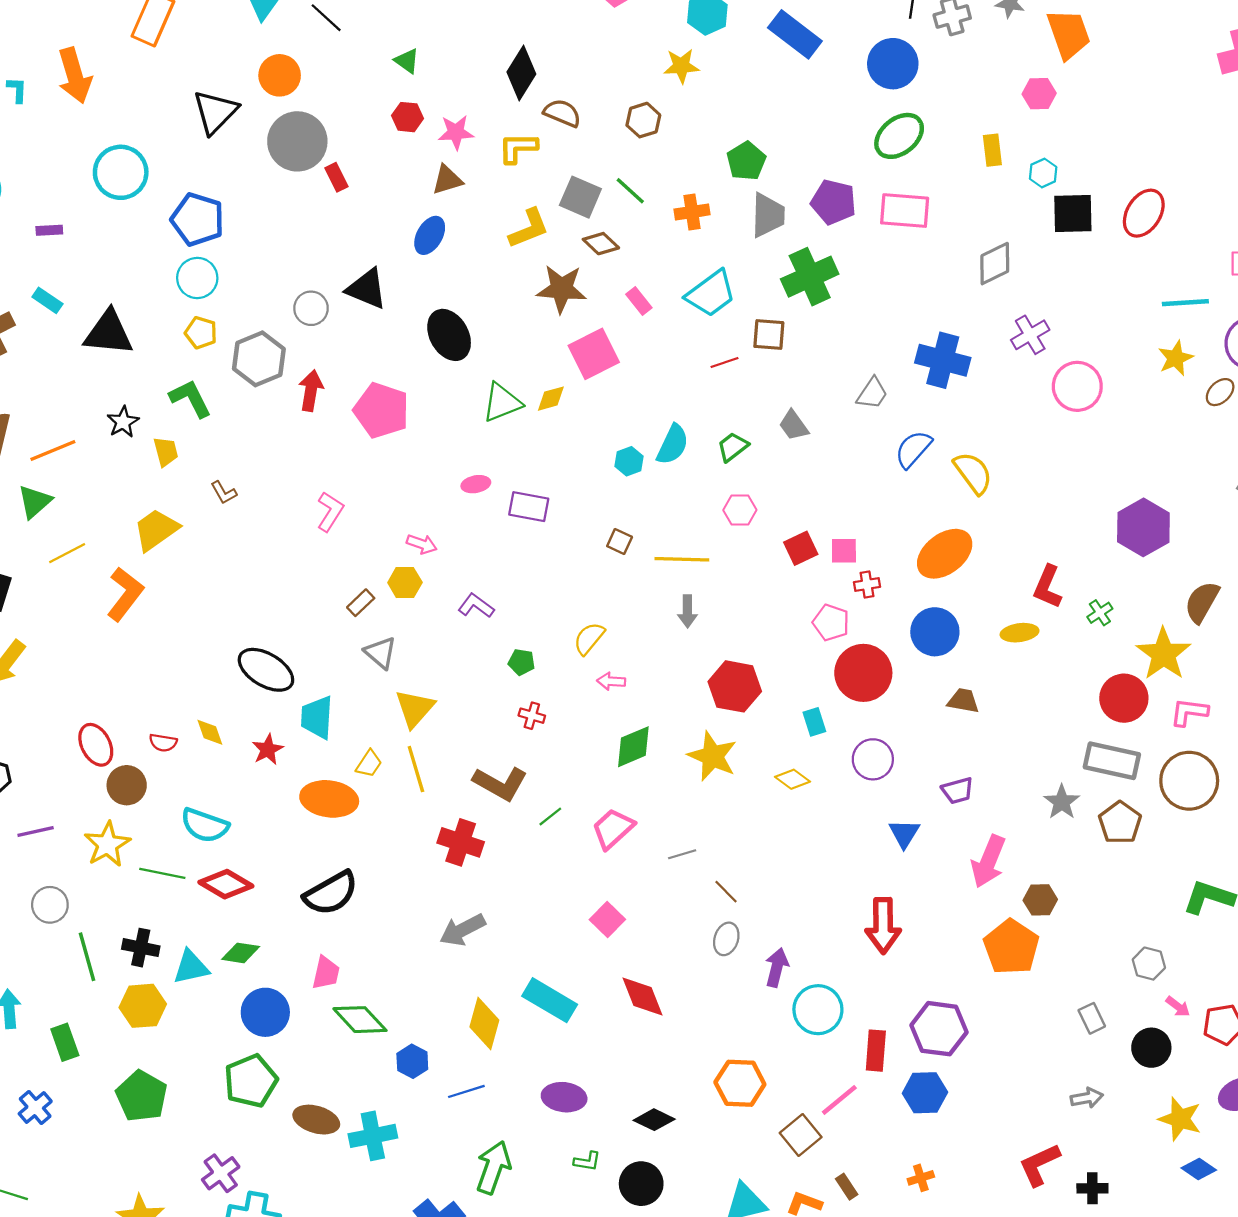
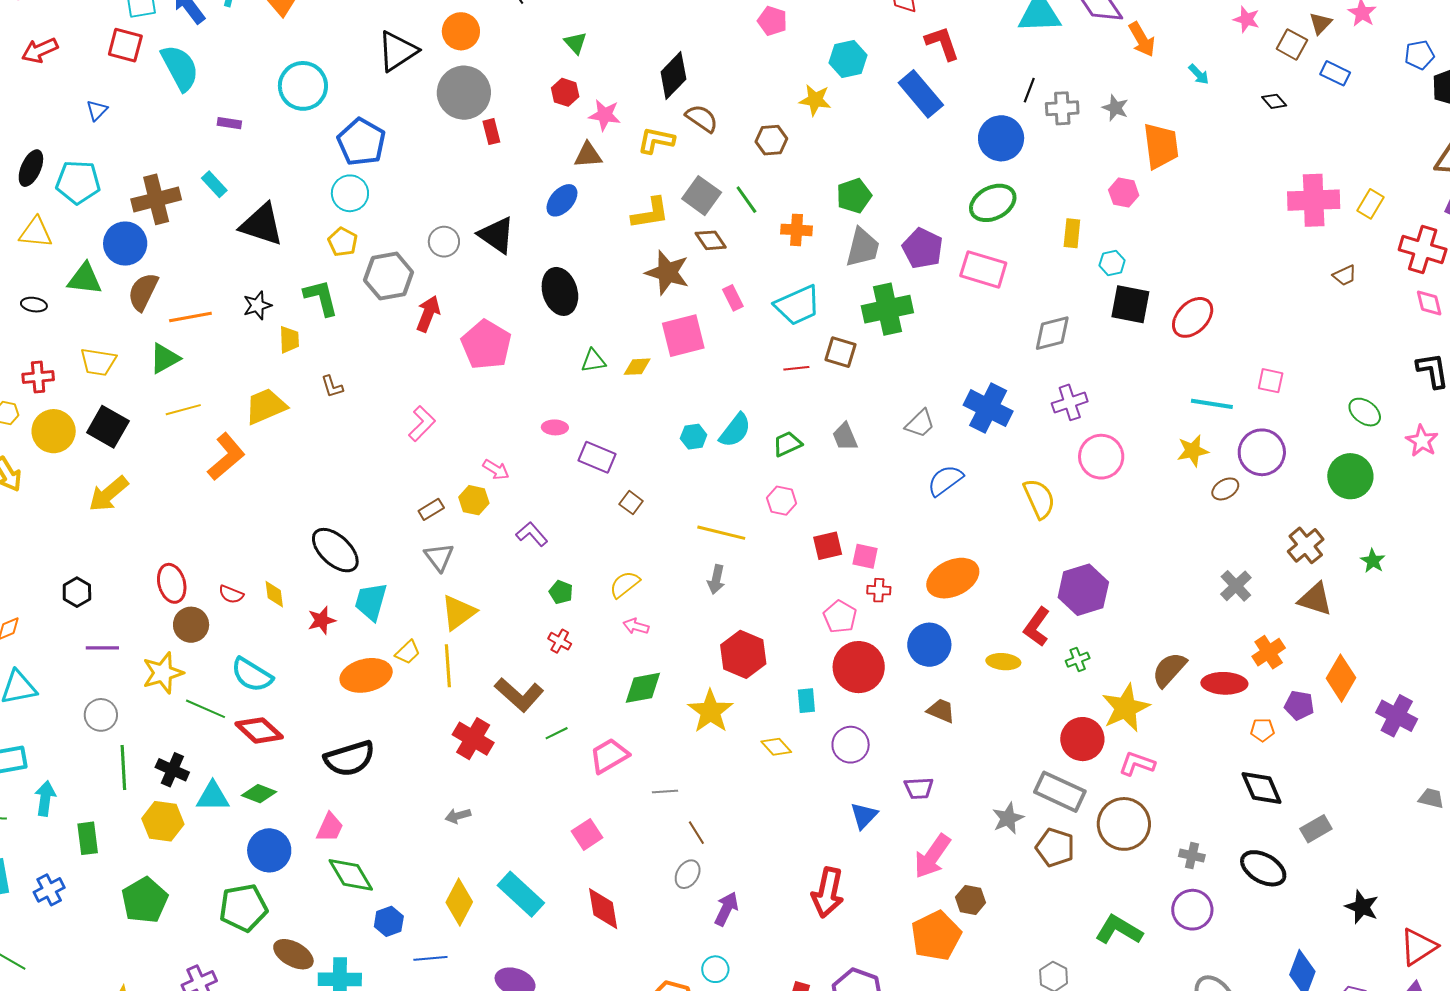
green triangle: (502, 403) -> (593, 361), size x0.7
yellow semicircle: (973, 473) -> (1039, 499), moved
purple hexagon: (1143, 527) -> (1083, 590), moved
brown square: (620, 541) -> (631, 503), moved
orange ellipse: (329, 799) -> (366, 675), turned -33
brown pentagon: (1120, 823) -> (1055, 847), turned -30
gray arrow: (462, 930) -> (458, 816), size x0.6
cyan circle: (818, 1010) -> (715, 969), moved, size x0.6

